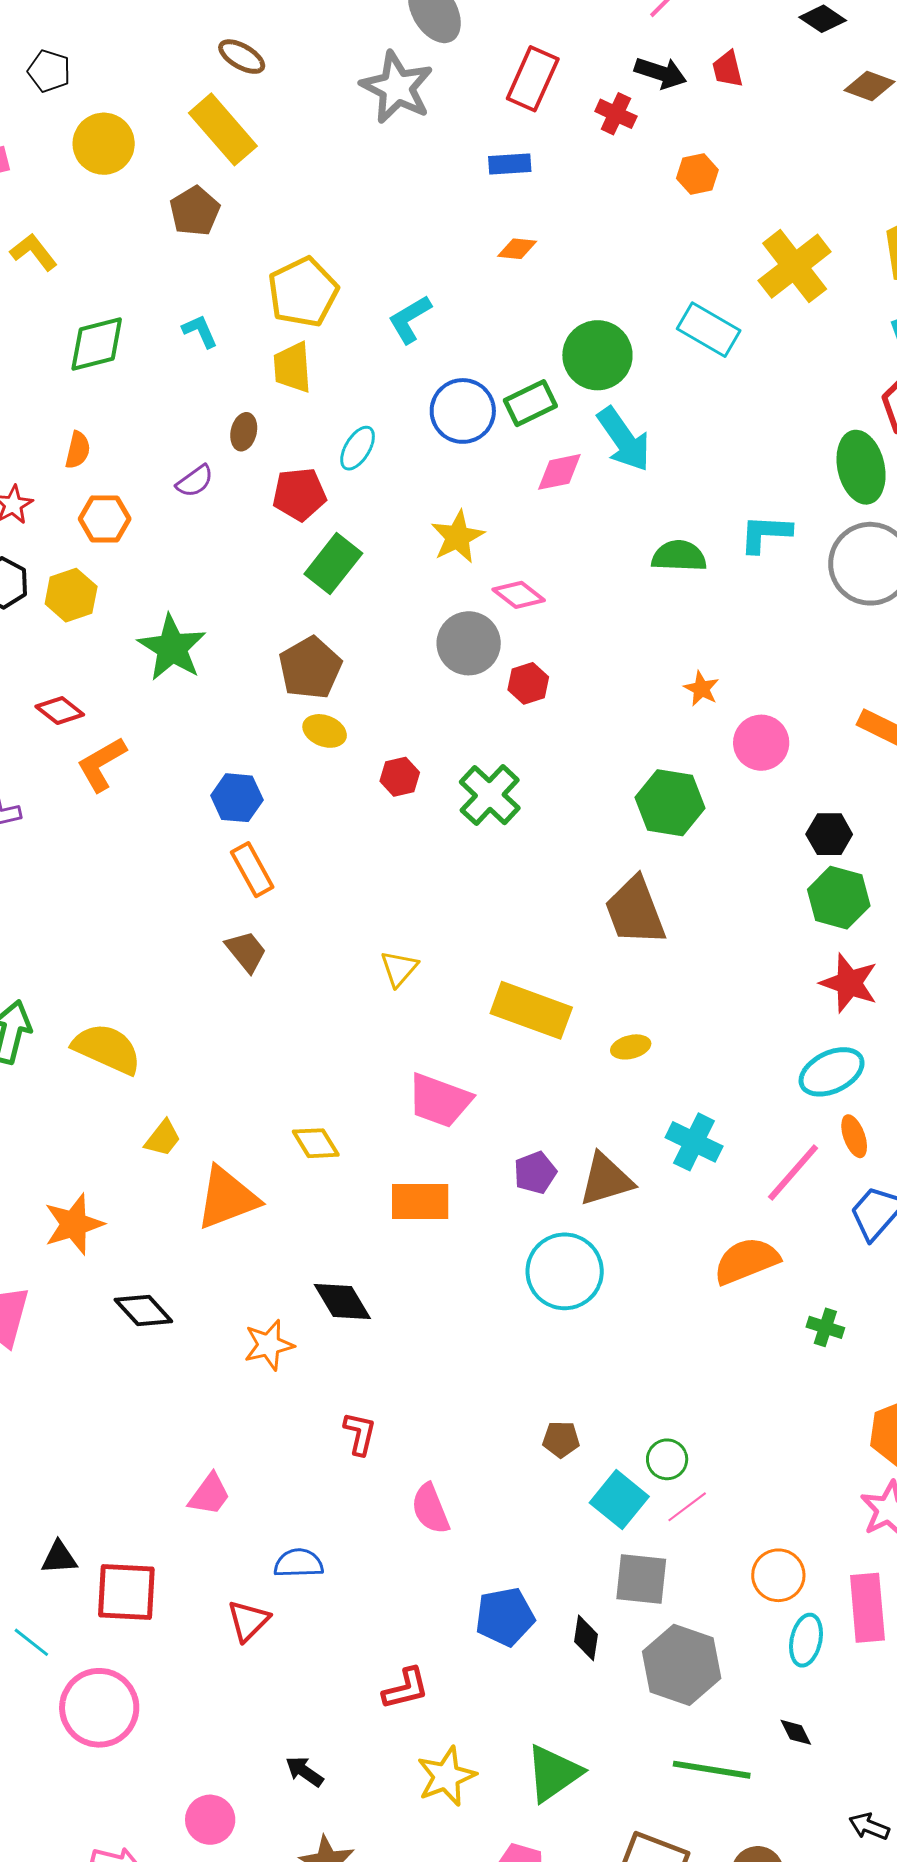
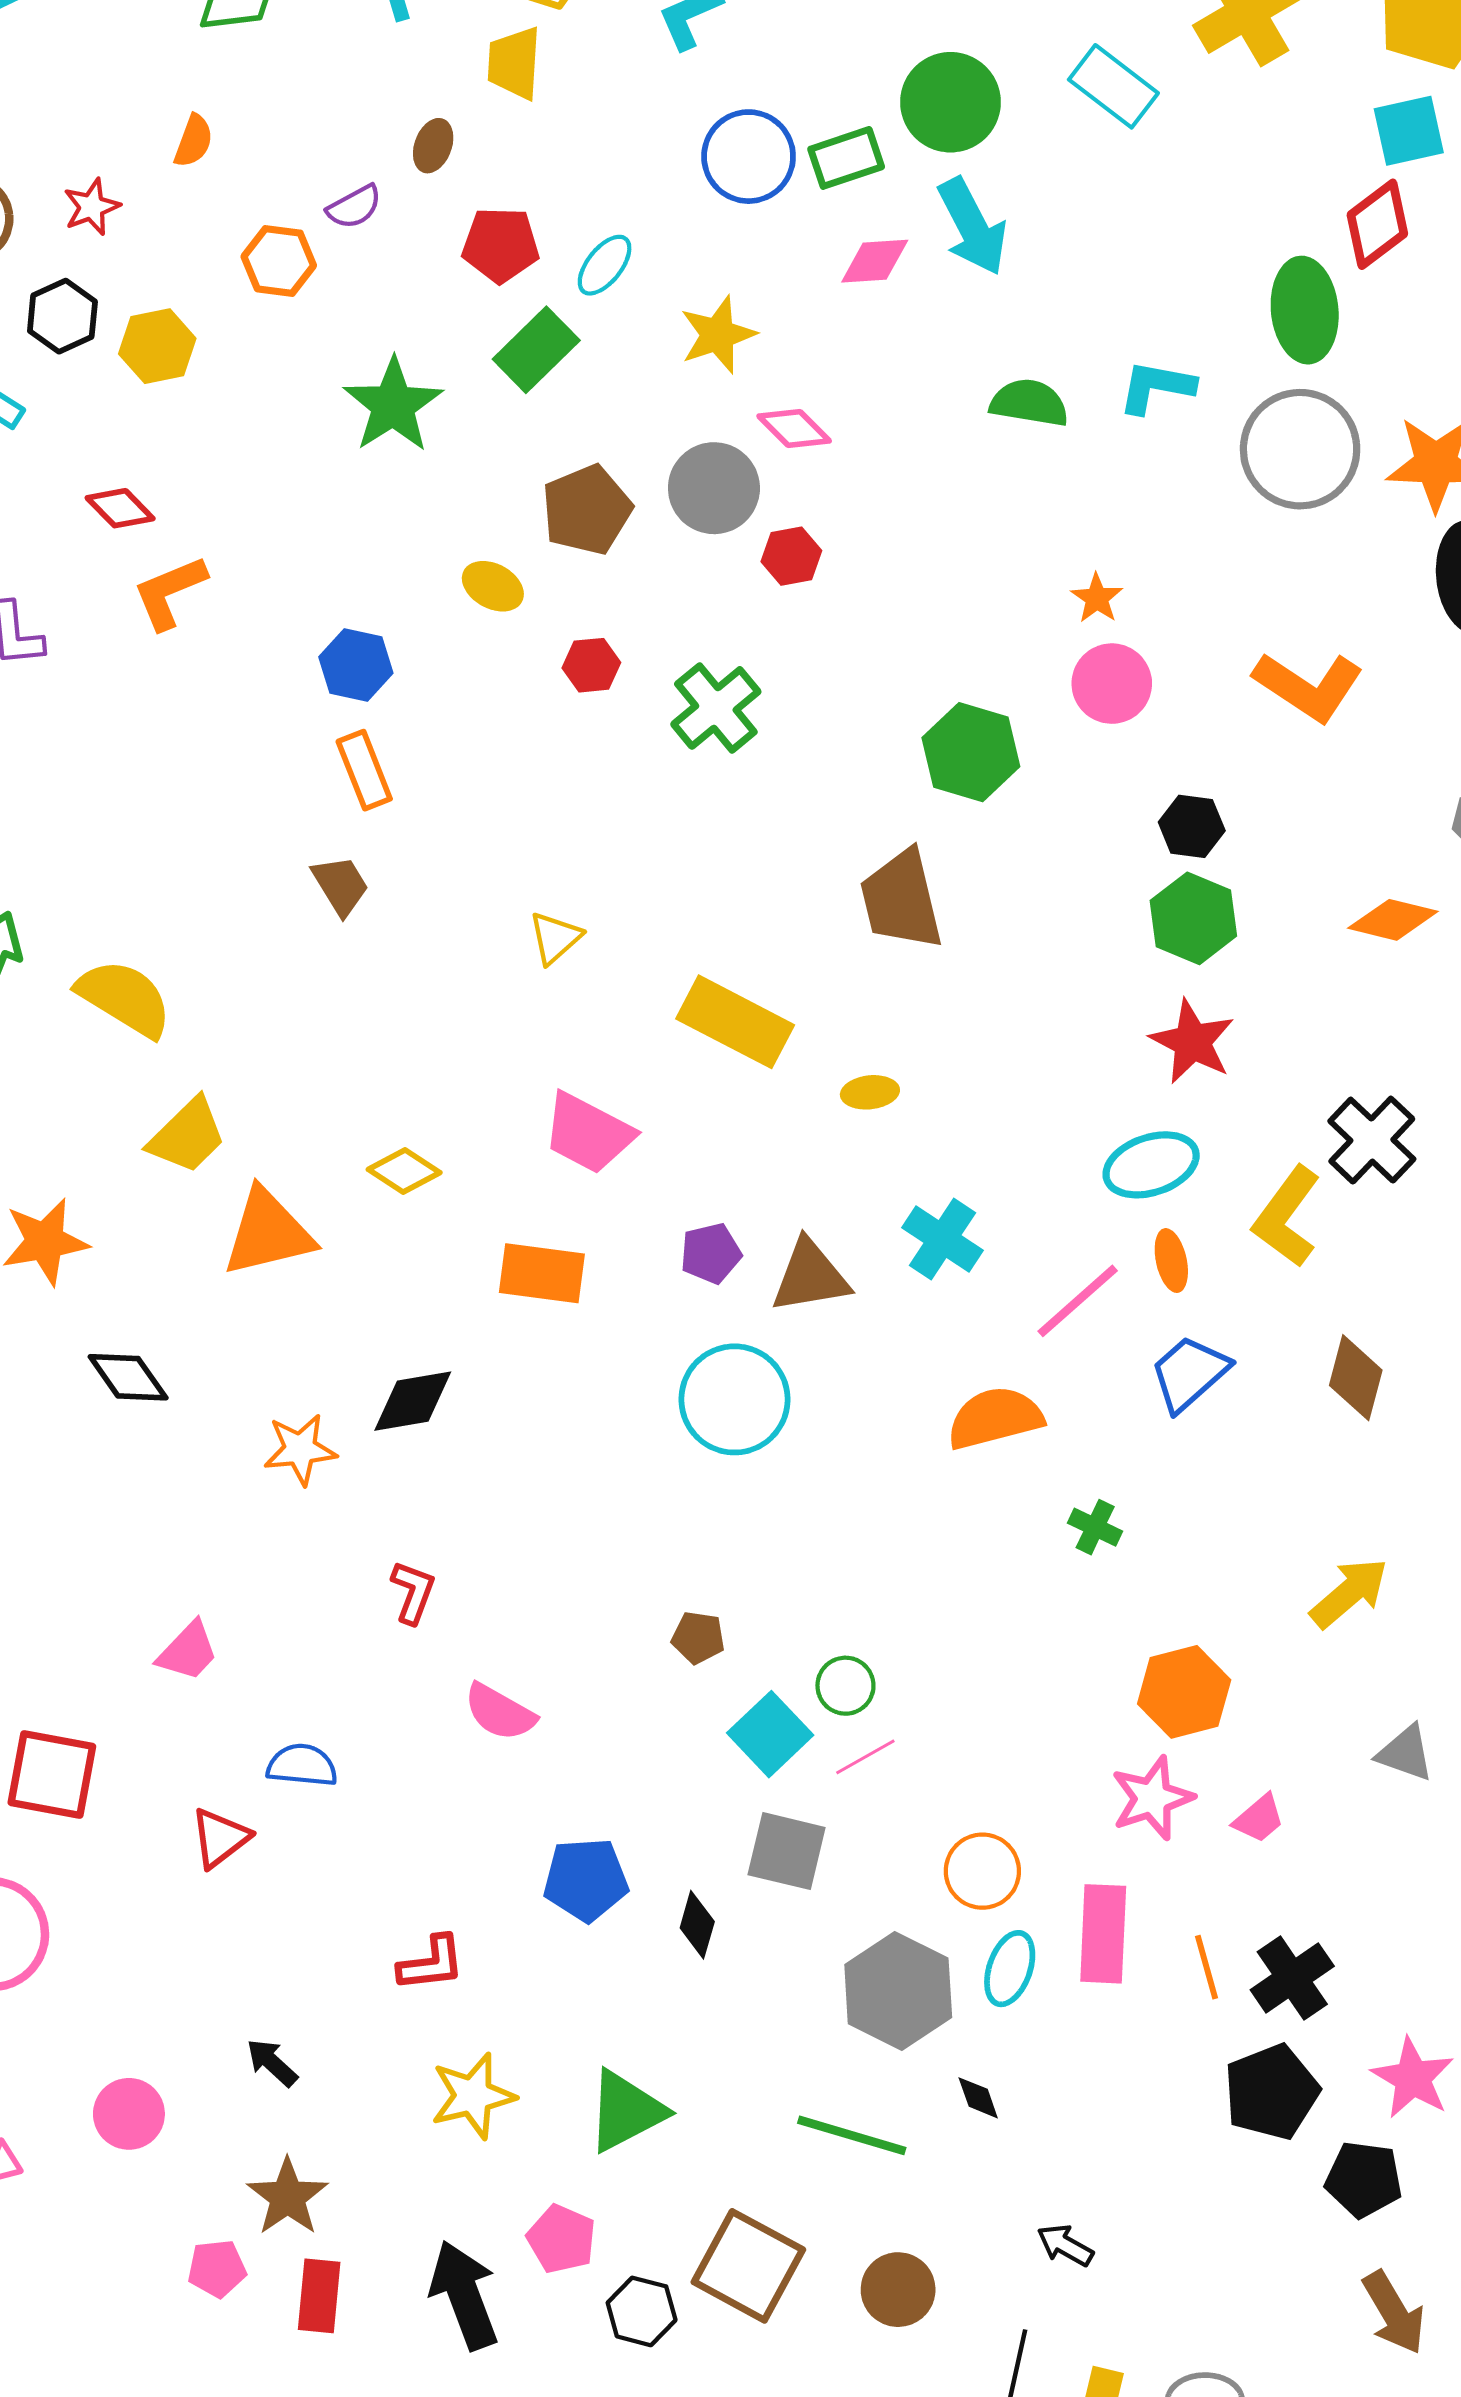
cyan ellipse: (358, 448) -> (605, 265), moved
orange hexagon: (105, 519) -> (279, 261), moved
green star: (172, 648) -> (393, 405), moved
brown pentagon: (310, 668) -> (587, 510), moved
orange star: (701, 689) -> (1097, 598), moved
yellow trapezoid: (163, 1138) -> (187, 1136), size x1.5
yellow diamond: (316, 1143) -> (404, 1171), turned -33
black diamond: (342, 1302) -> (413, 1401), turned -76
pink semicircle: (430, 1509) -> (500, 1712), turned -46
gray hexagon: (682, 1665) -> (898, 1991), moved

